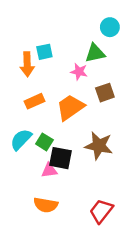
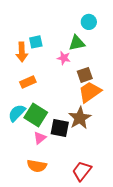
orange trapezoid: (70, 107) -> (90, 92), moved
green square: (44, 142) -> (36, 115), size x1.6
brown star: (99, 146) -> (80, 118), turned 30
black square: (60, 158) -> (60, 128), moved
pink triangle: (49, 170) -> (40, 138), turned -32

